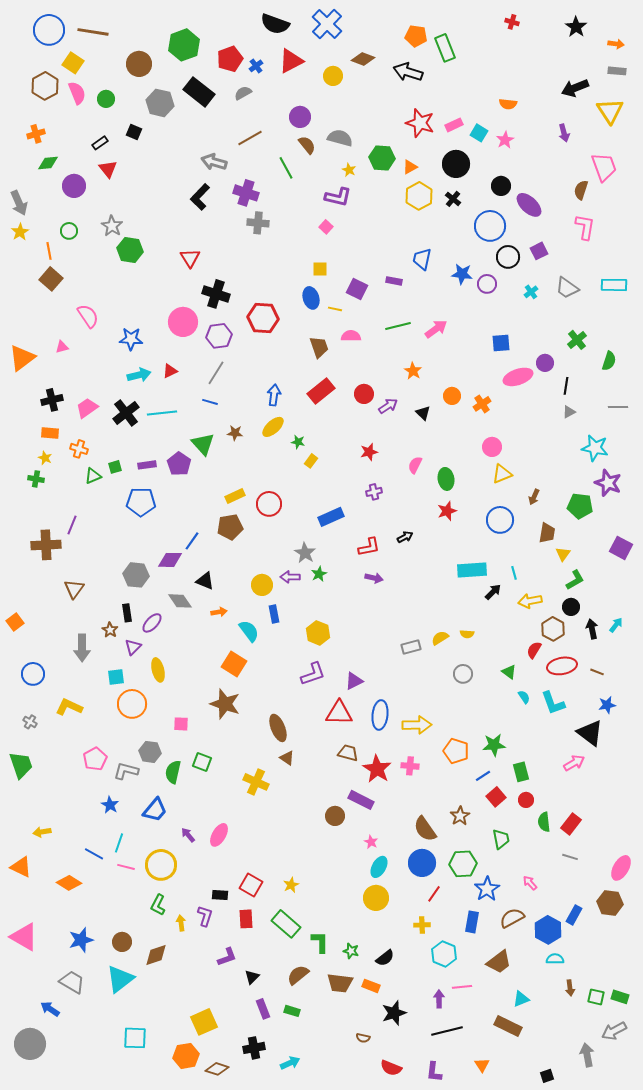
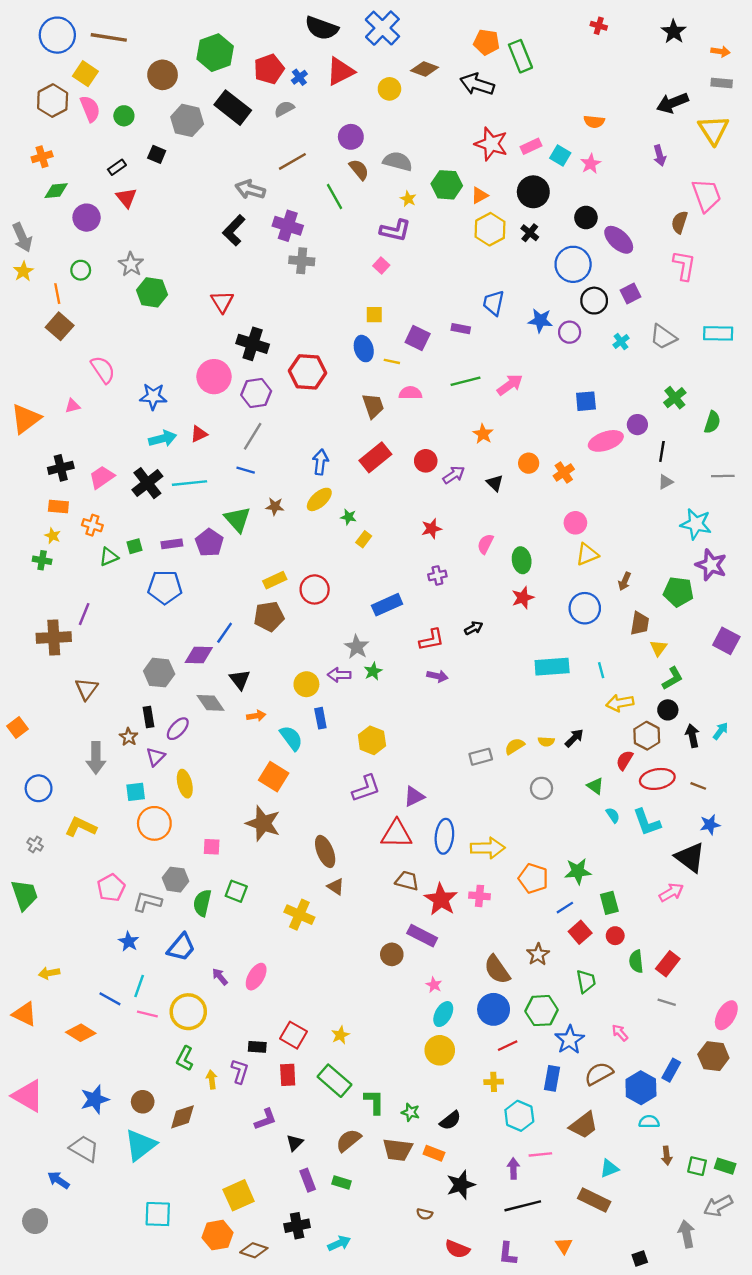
black triangle: (205, 581) -> (240, 680), turned 30
black arrow: (493, 592) -> (574, 738), moved
red line: (434, 894) -> (508, 1046), turned 30
gray circle: (30, 1044) -> (35, 1221), size x0.7

